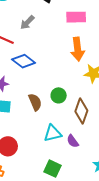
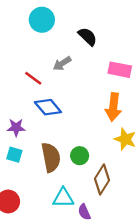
brown semicircle: (35, 102) -> (51, 157), size x1.4

